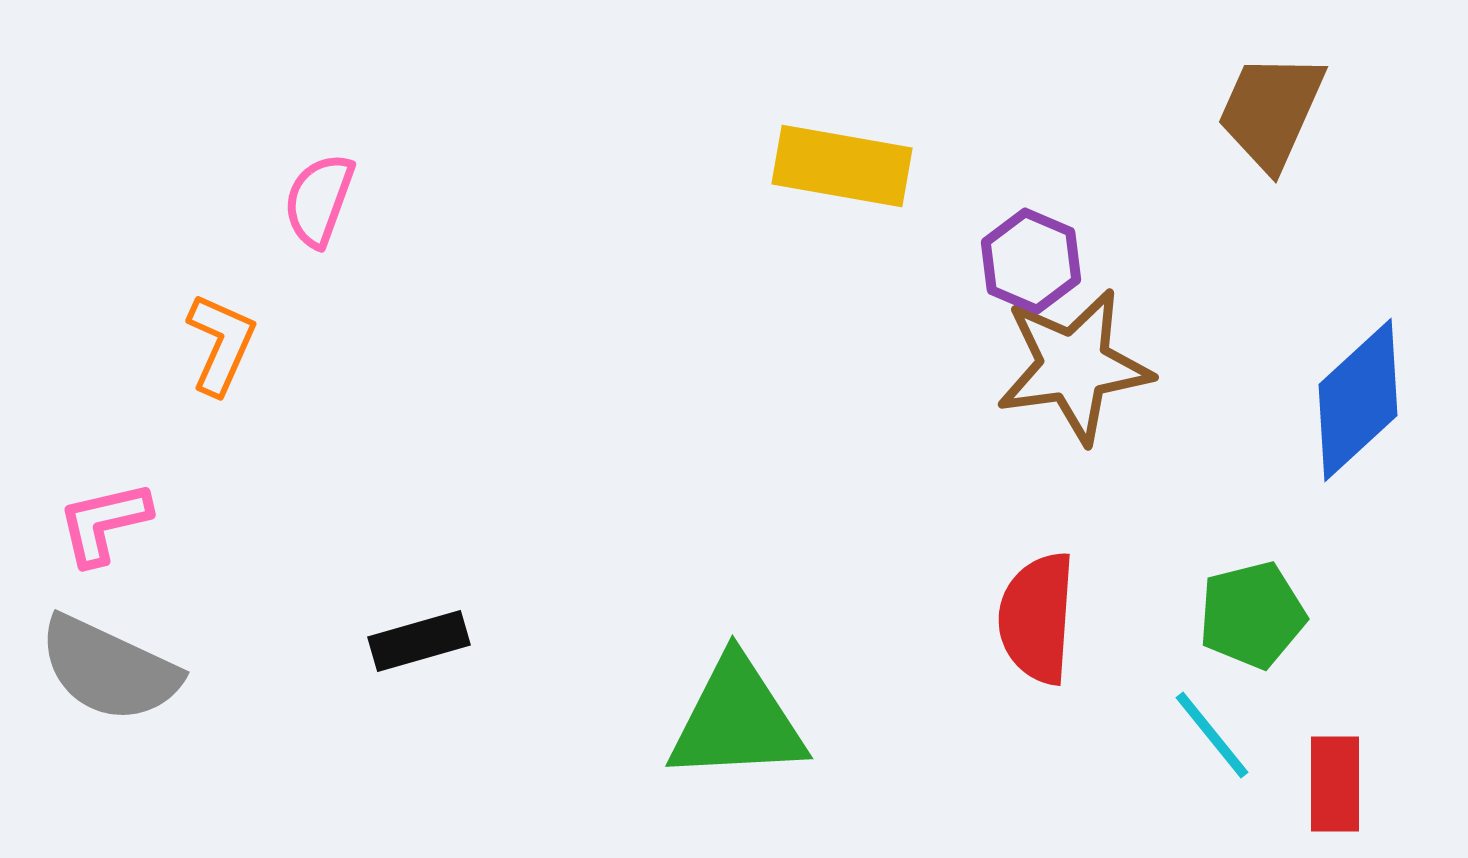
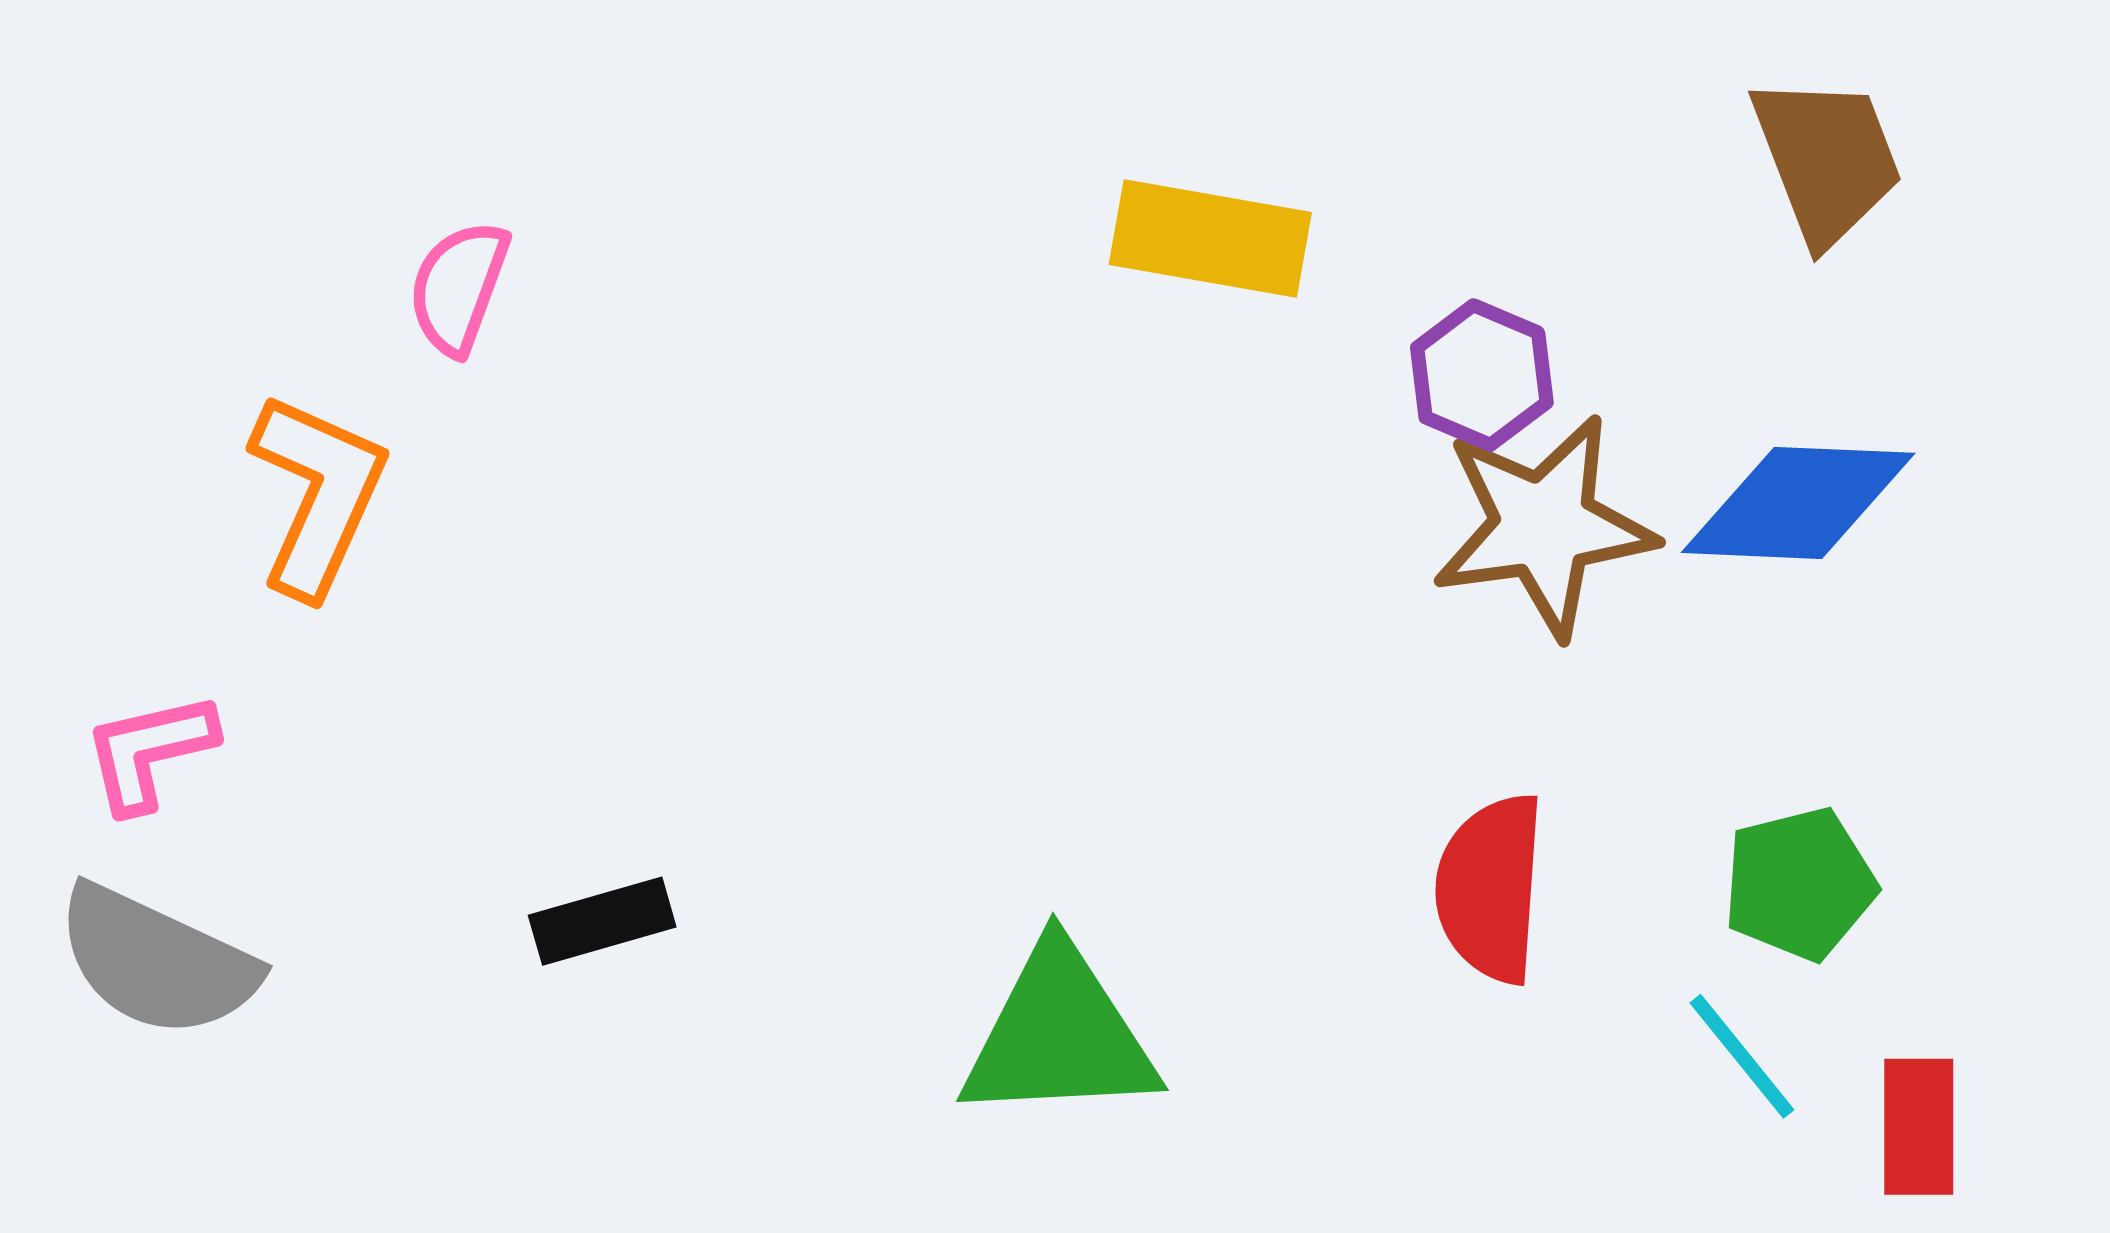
brown trapezoid: (1271, 111) -> (1827, 159), turned 135
orange L-shape: (221, 344) -> (318, 494), size x1.4
blue diamond: (1358, 400) -> (1798, 503), moved, turned 45

